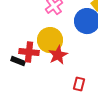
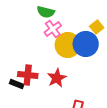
yellow circle: (50, 40) -> (68, 45), moved

